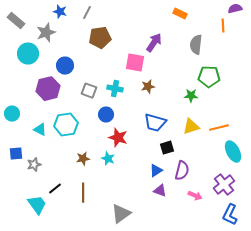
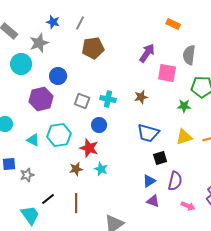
pink square: (135, 63) -> (167, 73), moved
red star: (118, 138) -> (89, 148), moved

